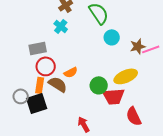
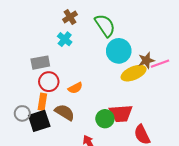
cyan circle: (112, 37) -> (119, 51), size x1.5
yellow ellipse: (126, 76) -> (134, 73), moved
brown semicircle: (58, 84) -> (65, 112), moved
green circle: (99, 85) -> (105, 119), moved

